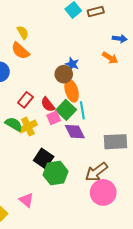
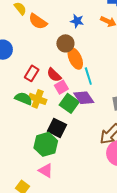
orange semicircle: (20, 51) -> (38, 21), moved
blue star: (72, 64) -> (77, 21), moved
green square: (66, 110) -> (69, 103), moved
yellow cross: (28, 127) -> (38, 99), turned -36
green hexagon: (56, 173) -> (46, 144), moved

